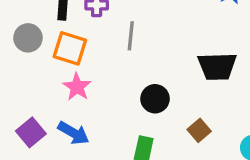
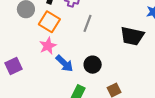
black trapezoid: (217, 66) -> (132, 36), moved
blue arrow: (73, 133) -> (64, 63), moved

